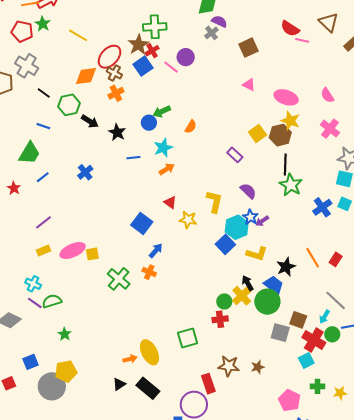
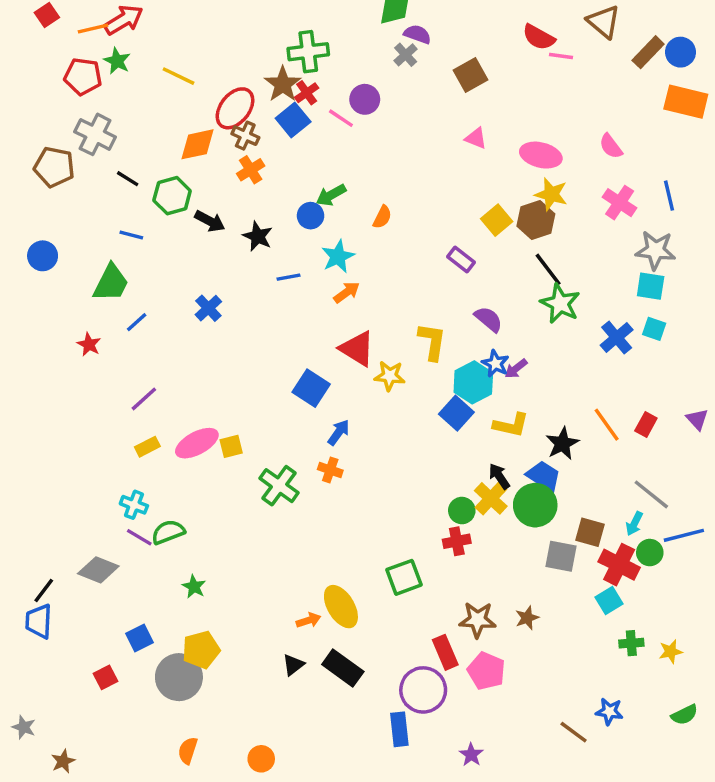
black line: (285, 165) -> (548, 269), turned -35
red triangle: (170, 202) -> (357, 349), size x1.6
pink pentagon: (289, 400) -> (486, 671), moved

